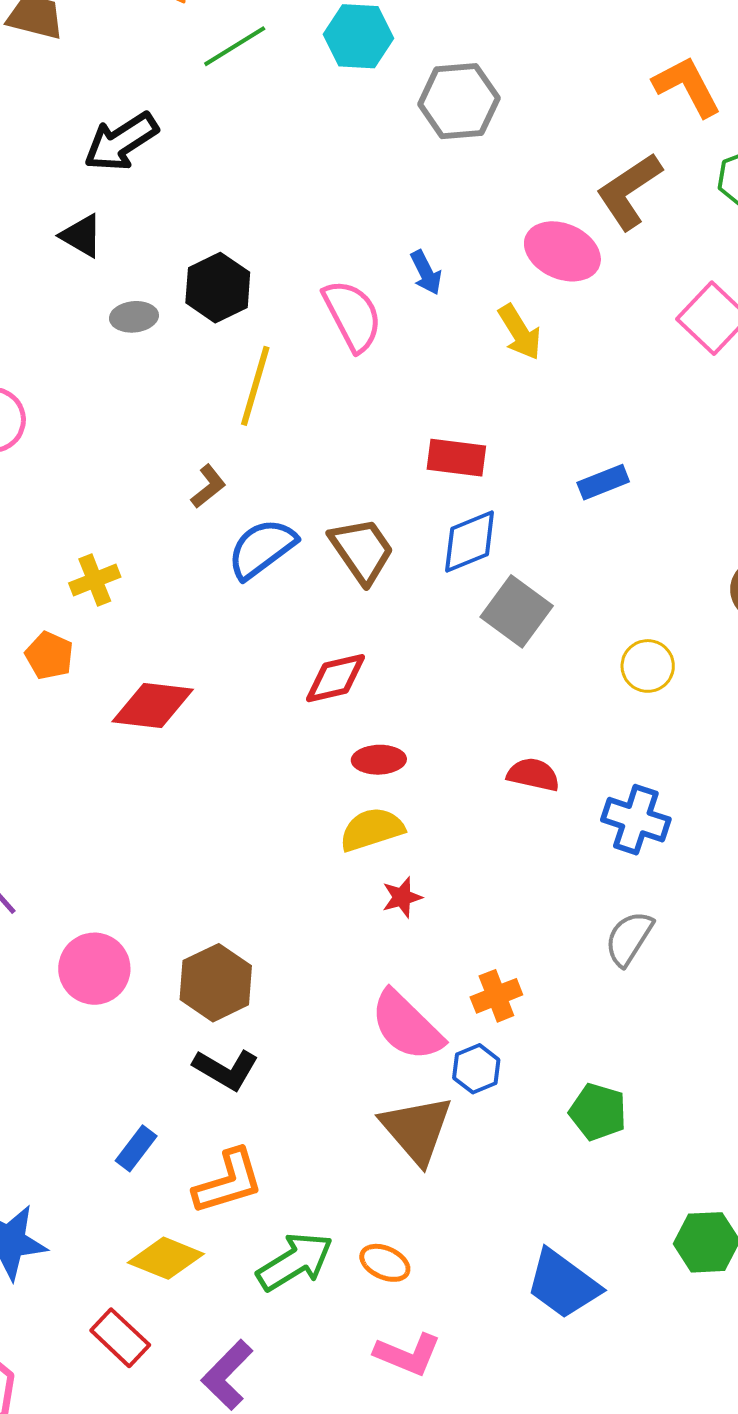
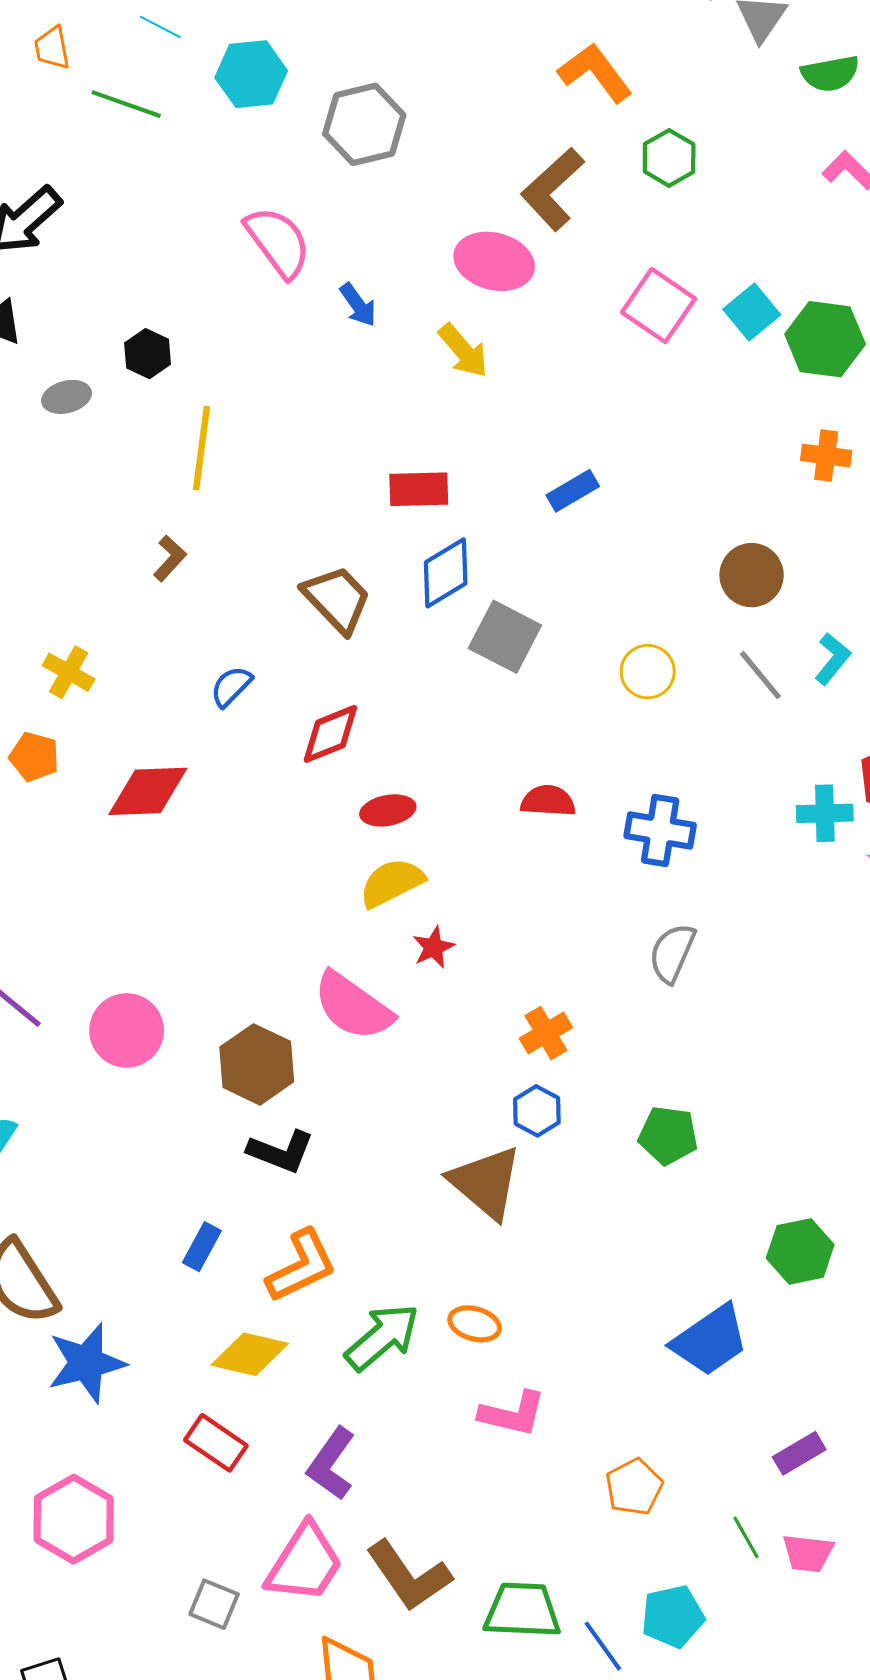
green line: (235, 46) -> (126, 104), turned 60
black hexagon: (218, 288) -> (148, 354), size x0.7
pink semicircle: (352, 315) -> (278, 242), moved
blue semicircle: (262, 549) -> (231, 686), moved, size x0.6
yellow cross: (95, 580) -> (69, 672), turned -30
pink circle: (94, 969) -> (127, 1030), moved
pink semicircle: (407, 1026) -> (353, 1006), moved
blue trapezoid: (563, 1284) -> (710, 1340), moved, turned -62

